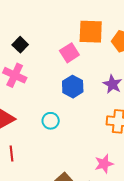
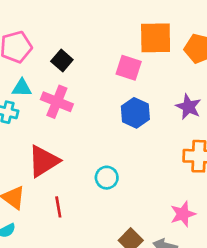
pink square: (69, 53) -> (129, 68), turned -36
cyan circle: (51, 121) -> (107, 178), moved

